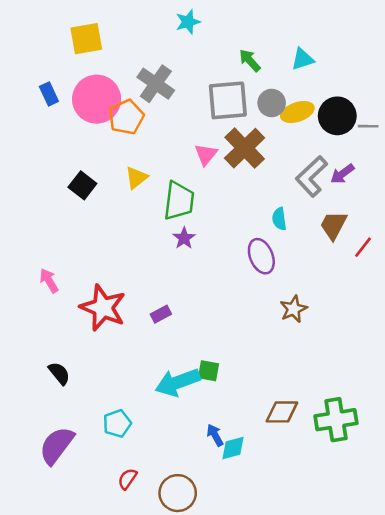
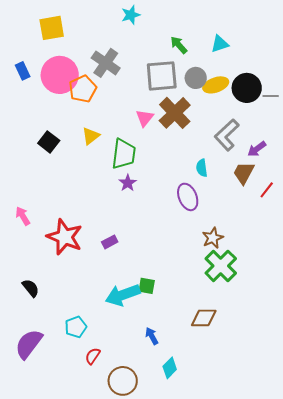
purple arrow: (342, 174) -> (257, 149), moved
green cross: (336, 420) -> (221, 266), moved, turned -36
cyan diamond: (233, 448) -> (170, 368), moved, turned -30
red semicircle: (127, 479) -> (93, 356), moved

